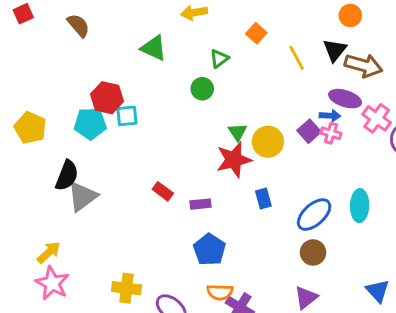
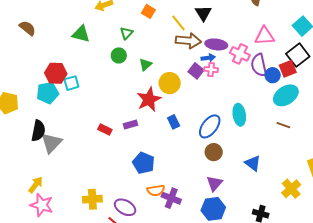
brown arrow: (363, 66) -> (188, 41), moved
green triangle: (238, 132) -> (145, 65), moved, turned 32
purple rectangle: (200, 204) -> (130, 125), moved
blue triangle: (378, 291) -> (253, 163), moved

